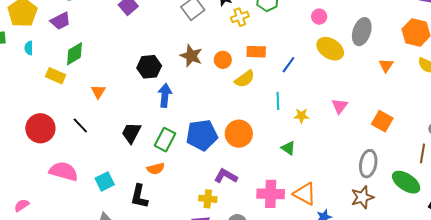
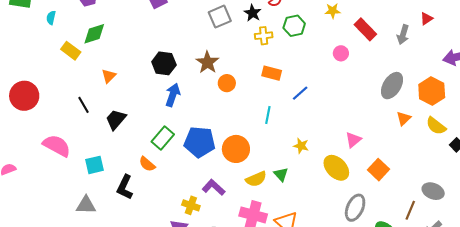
gray ellipse: (362, 32) -> (392, 86), moved
yellow ellipse: (330, 49) -> (336, 168), moved
orange circle: (223, 60) -> (227, 83), moved
orange triangle: (386, 65) -> (404, 118), moved
yellow semicircle: (245, 79) -> (256, 179), moved
cyan line: (278, 101) -> (268, 115), moved
pink triangle: (340, 106) -> (353, 140), moved
red circle: (40, 128) -> (24, 96), moved
black trapezoid: (131, 133) -> (116, 119), moved
orange semicircle: (156, 169) -> (147, 164), turned 42

